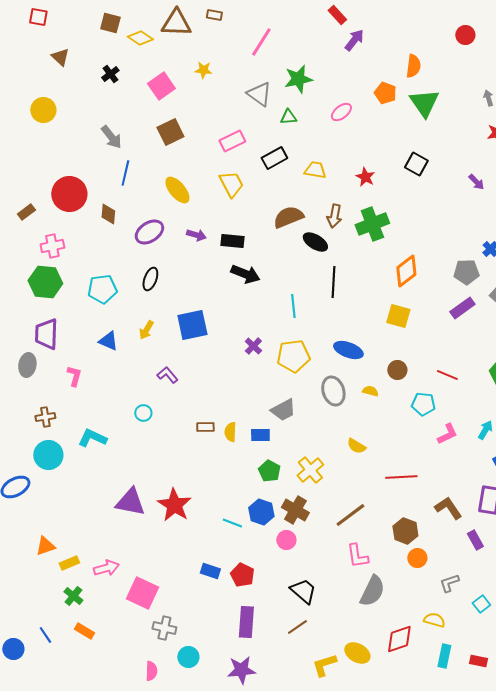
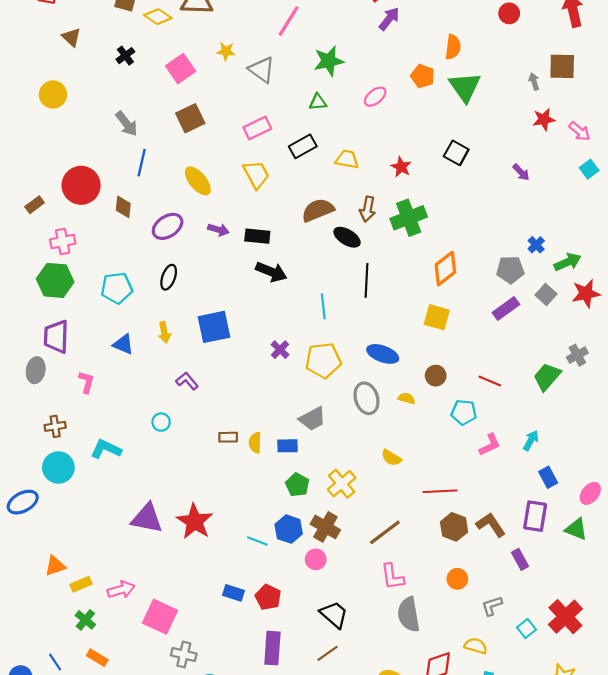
gray triangle: (259, 94) -> (262, 70), moved
yellow arrow: (146, 330) -> (164, 332), turned -42
brown hexagon: (405, 531) -> (454, 527), moved
gray semicircle: (372, 591) -> (409, 614), turned 144

